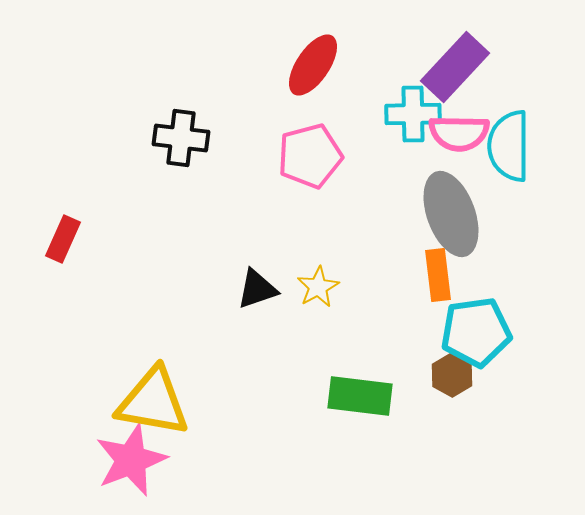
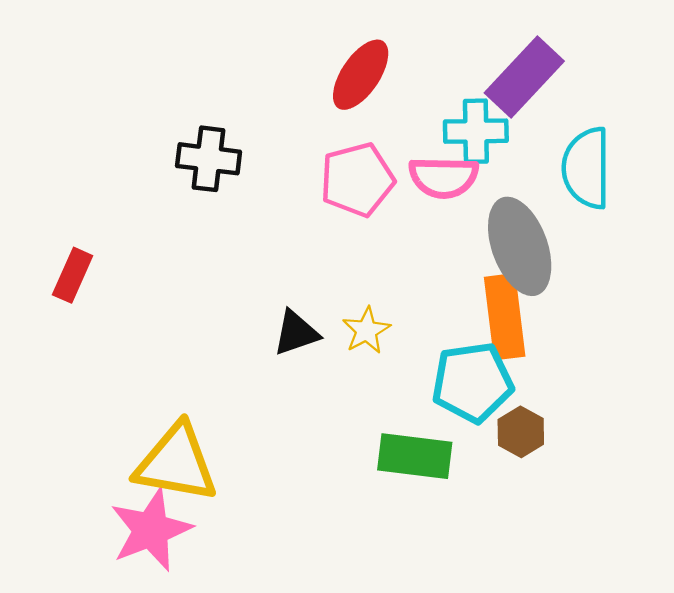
pink semicircle: (459, 133) -> (444, 177), moved
orange rectangle: (438, 275) -> (505, 317), size x1.4
cyan pentagon: (476, 332) -> (472, 382), moved

